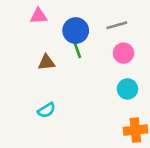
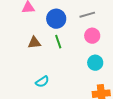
green line: (77, 49) -> (58, 42), moved
cyan semicircle: (46, 110) -> (42, 82), moved

